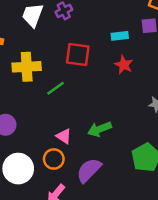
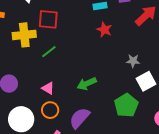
red square: (78, 55) -> (48, 19), moved
pink triangle: (64, 136) -> (48, 88), moved

